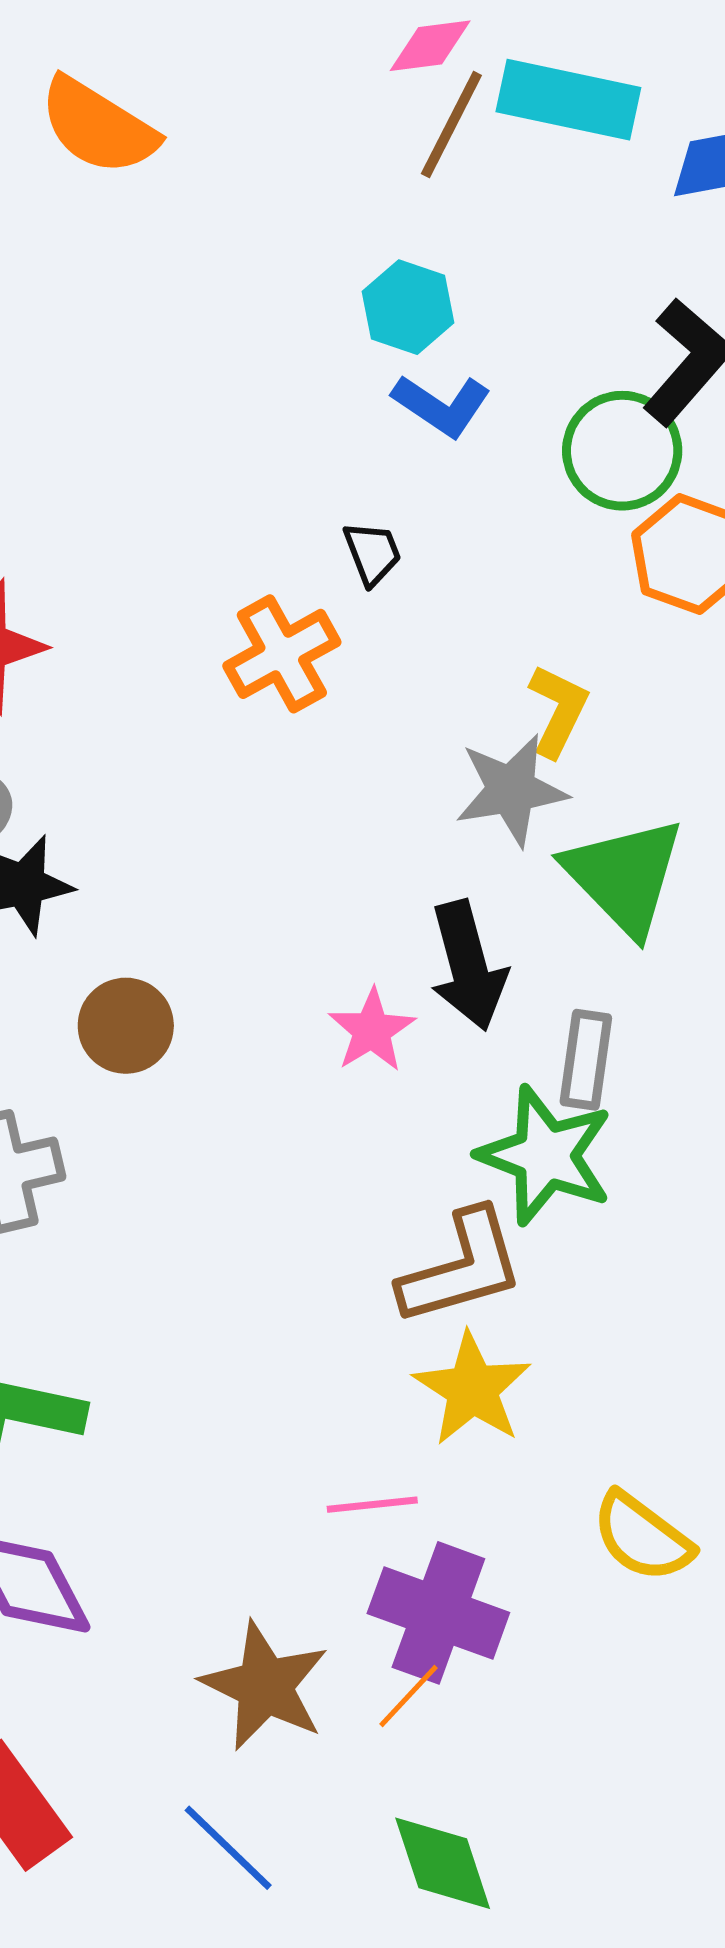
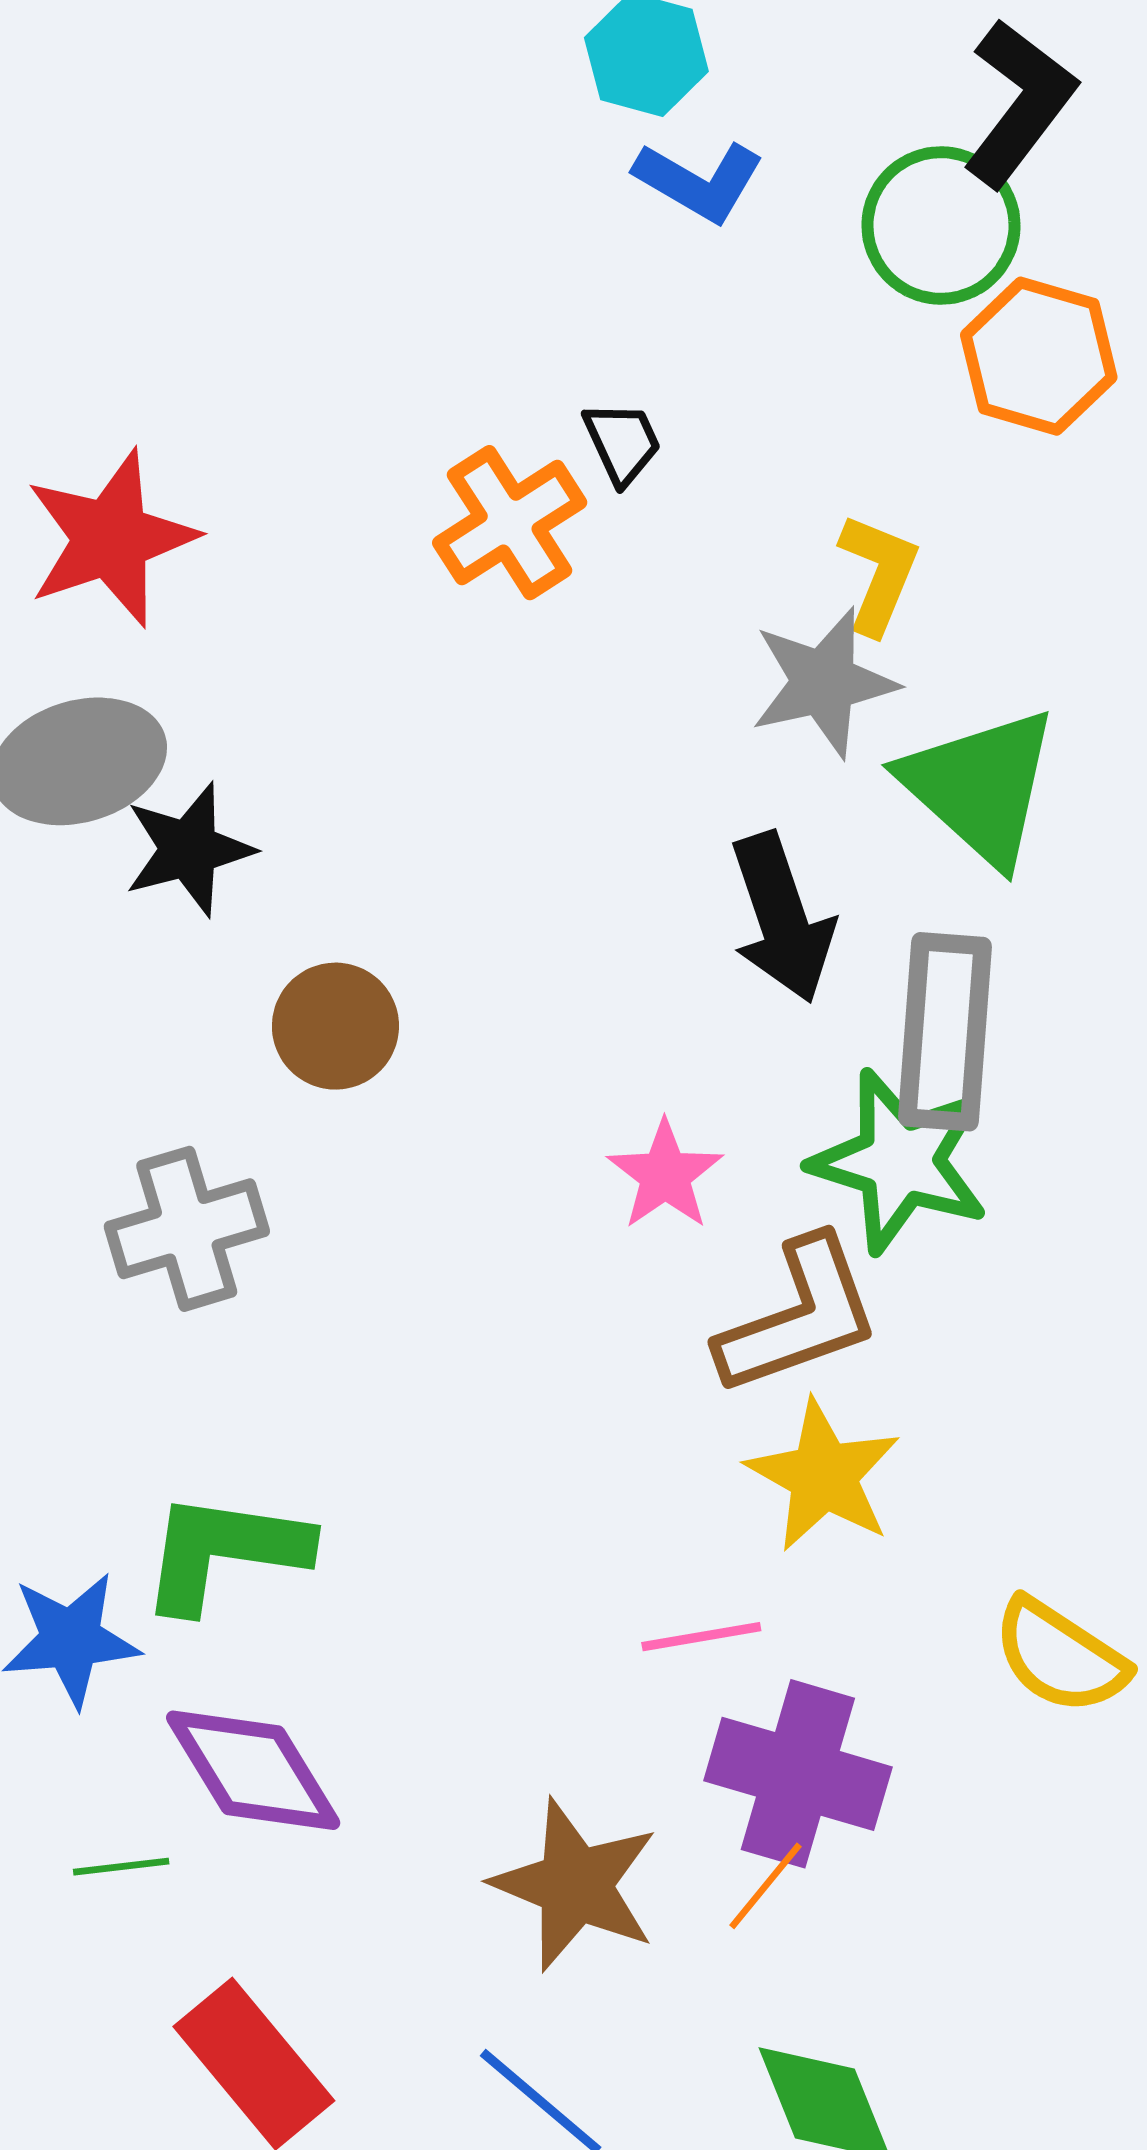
black trapezoid: (372, 553) -> (622, 443), moved
pink star: (372, 1030) -> (665, 1175), moved
gray rectangle: (586, 1060) -> (945, 1032), size x1.5

